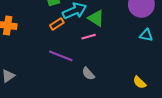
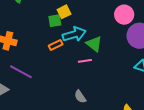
purple line: (61, 56) -> (21, 72), moved

